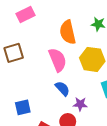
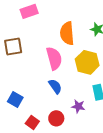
purple star: (80, 104) -> (78, 106), moved
blue square: (23, 107) -> (15, 99), turned 35

